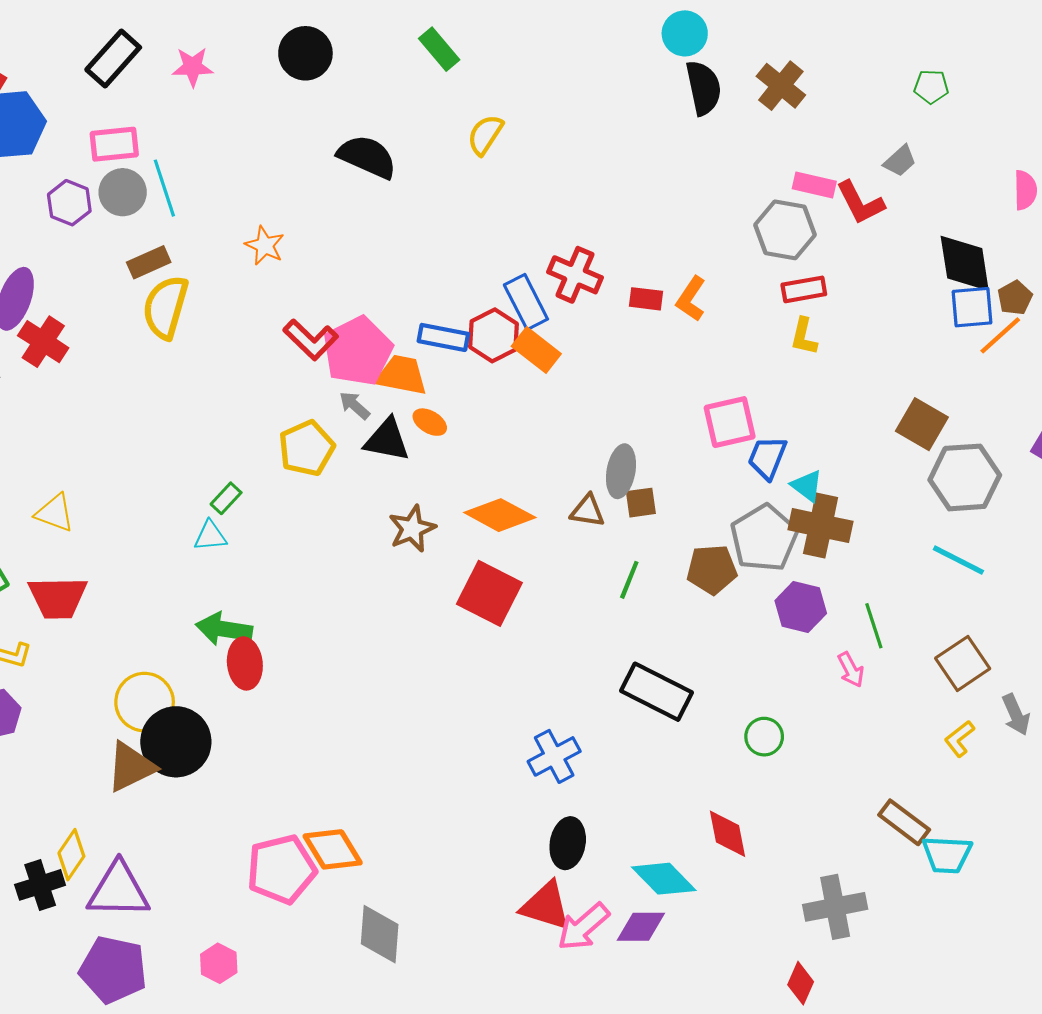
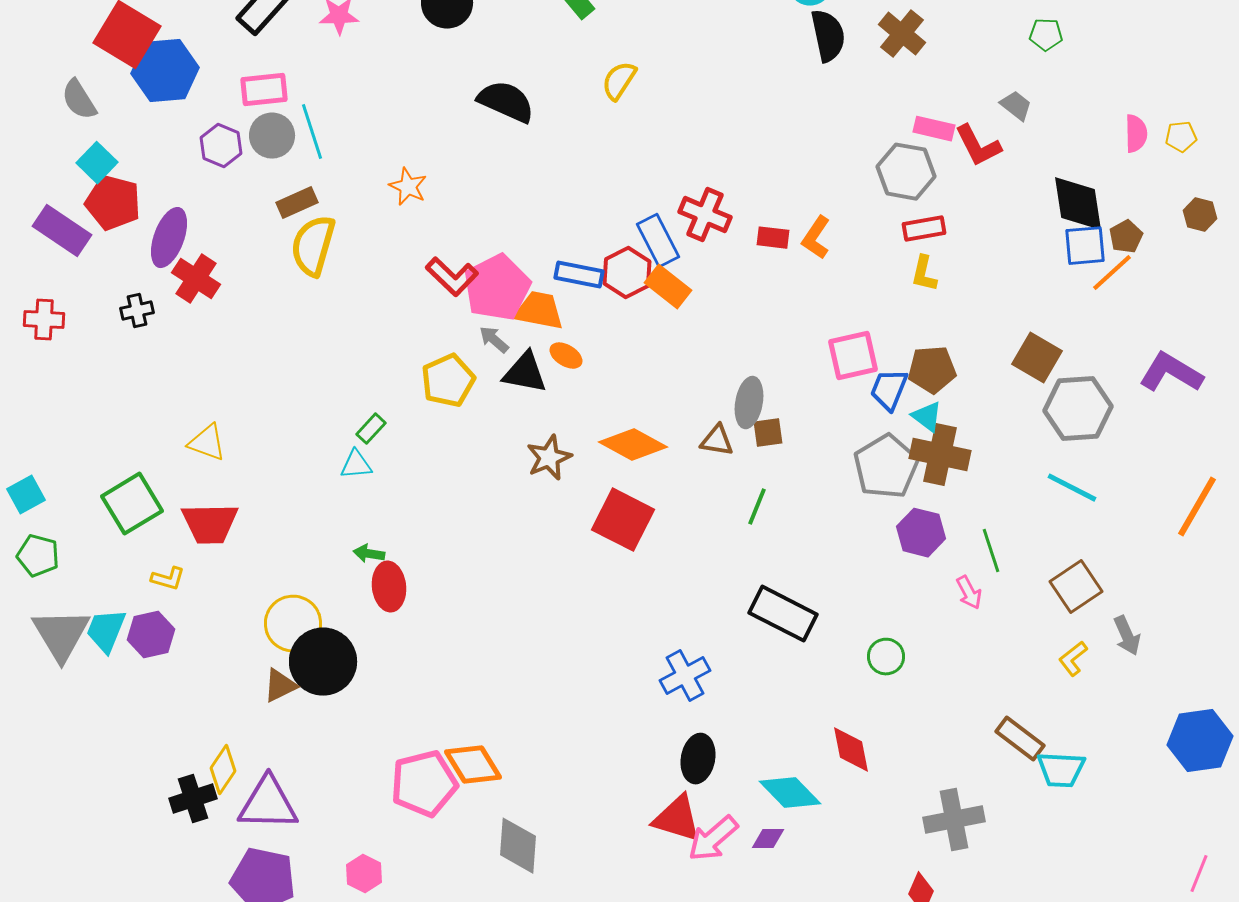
gray trapezoid: (900, 161) -> (1016, 106), turned -100
brown pentagon: (712, 569) -> (932, 370), moved
green arrow: (224, 629) -> (369, 554), size x0.6
brown triangle: (131, 767) -> (280, 686), size x0.7
purple diamond: (641, 927) -> (768, 839), size x0.7

